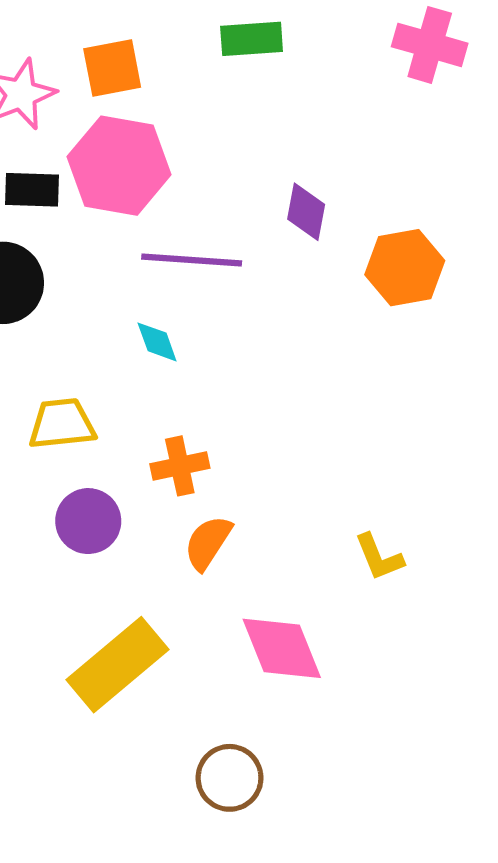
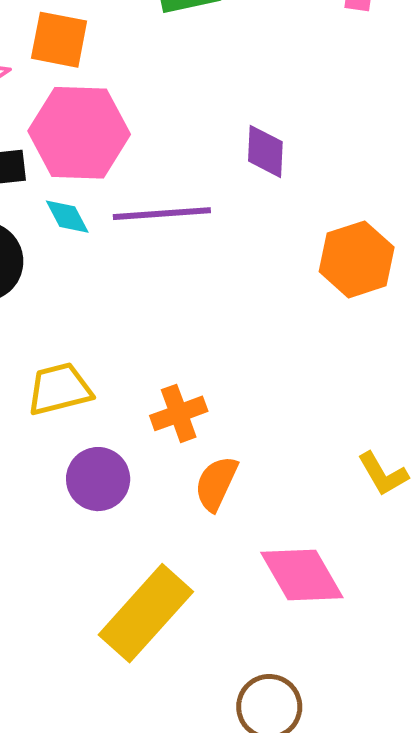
orange square: (112, 68) -> (59, 40), turned 30
orange hexagon: (405, 268) -> (357, 259), moved
cyan diamond: (157, 342) -> (67, 217), moved

